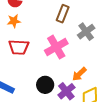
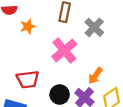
orange star: (14, 21) -> (28, 26), moved
red trapezoid: (19, 47) -> (28, 79), moved

